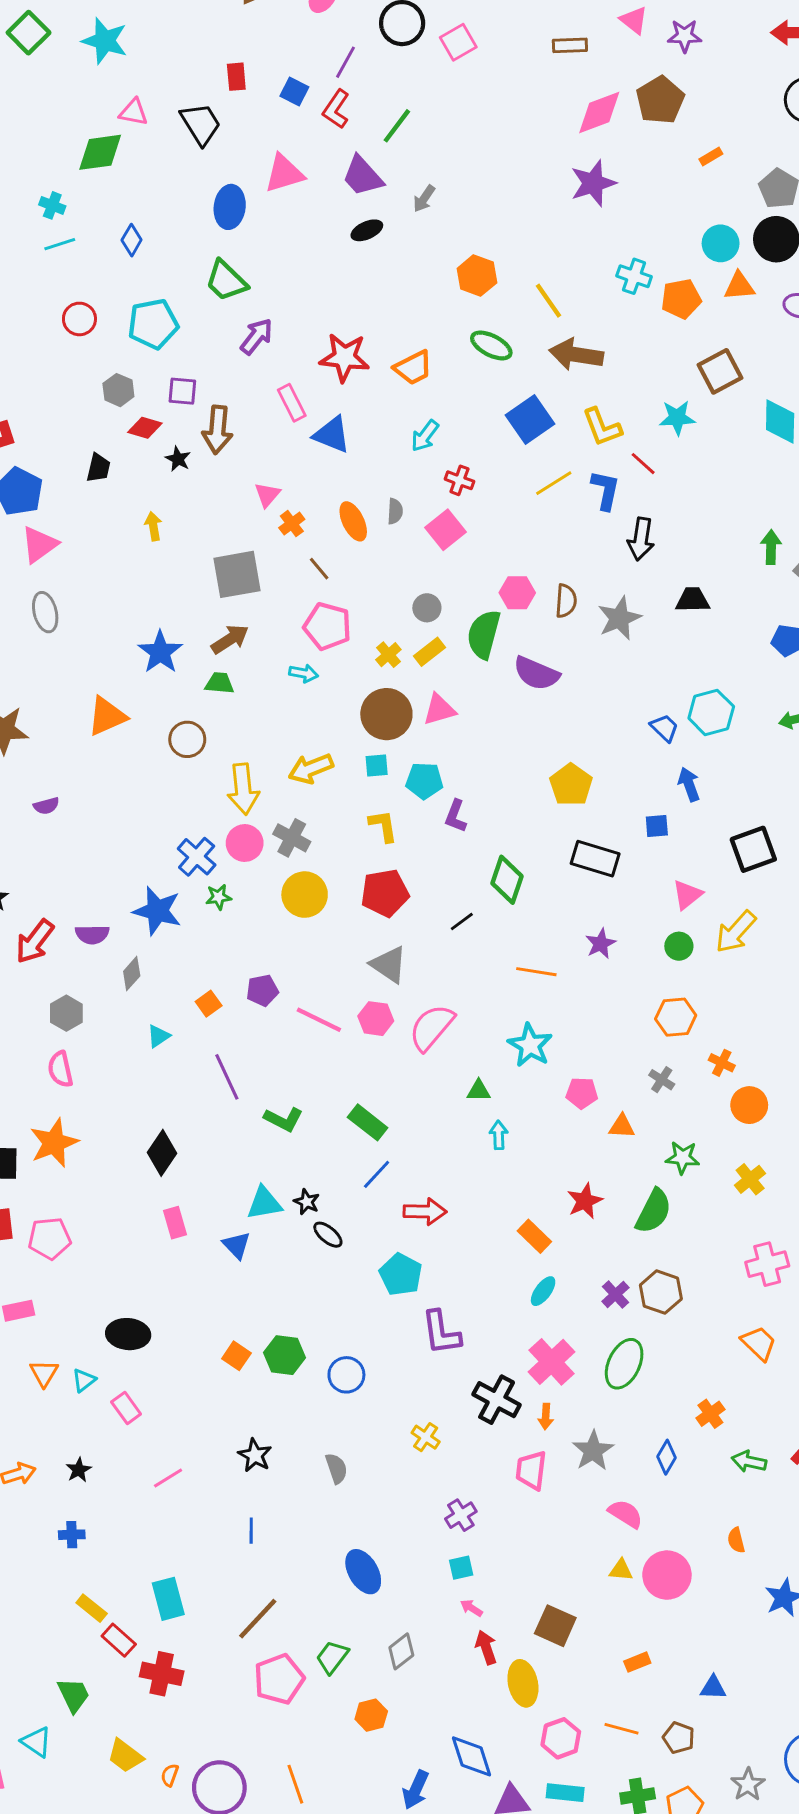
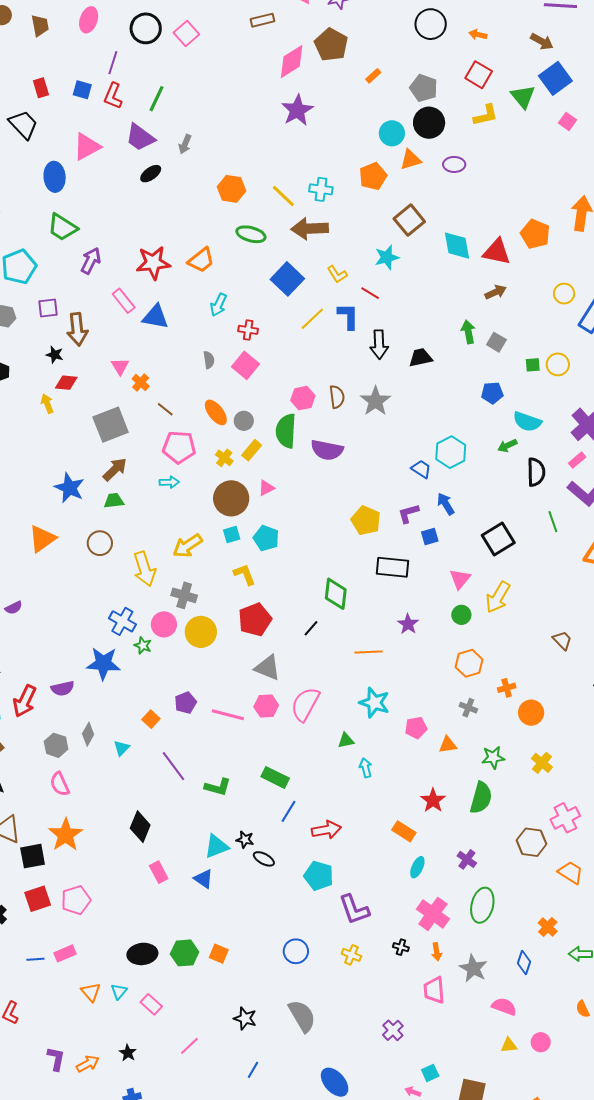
cyan cross: (634, 276) -> (321, 189), moved
yellow L-shape: (602, 427) -> (337, 274), size x0.7
red diamond: (145, 428) -> (66, 383), moved
orange ellipse: (353, 521) -> (216, 412), moved
black trapezoid: (693, 600) -> (421, 358), moved
pink triangle: (439, 710) -> (266, 488), size x0.7
cyan pentagon: (424, 781) -> (266, 538), turned 30
purple L-shape: (456, 816) -> (408, 513), moved, turned 65
pink circle: (245, 843) -> (164, 624), moved
green star: (218, 897) -> (143, 646), turned -30
gray diamond: (132, 974) -> (88, 734), moved
orange cross: (722, 1063) -> (507, 688), turned -30
brown hexagon: (661, 1292) -> (531, 842), moved
green hexagon: (284, 1355) -> (185, 953), moved
black cross: (497, 1400) -> (401, 947), size x0.5
yellow cross: (426, 1437) -> (351, 955), moved
gray semicircle: (336, 1468) -> (302, 1016), size x1.6
blue line: (251, 1531) -> (253, 1070), turned 42
cyan square: (461, 1568) -> (430, 1073), moved
pink circle: (667, 1575) -> (541, 1042), size x0.6

